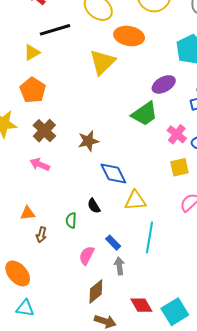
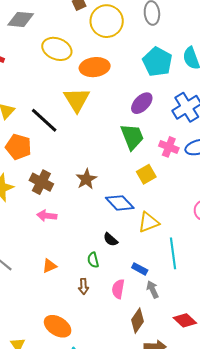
black line: (55, 30) -> (44, 120), moved, turned 76
green trapezoid: (145, 114) -> (132, 137), turned -60
yellow square: (179, 167) -> (146, 174), moved
brown arrow: (41, 235) -> (84, 286), moved

